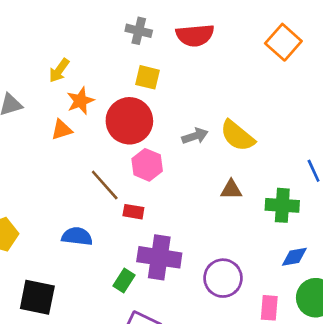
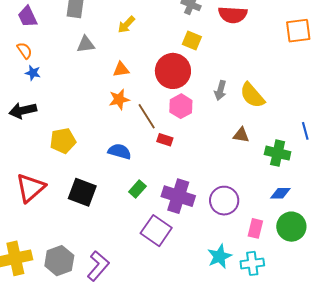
orange square: (283, 42) -> (298, 31), turned 32
orange star: (80, 101) -> (119, 99), moved
gray arrow: (195, 136) -> (220, 90), turned 114
purple cross: (159, 257) -> (178, 196), moved
green rectangle: (124, 281) -> (137, 189), moved

